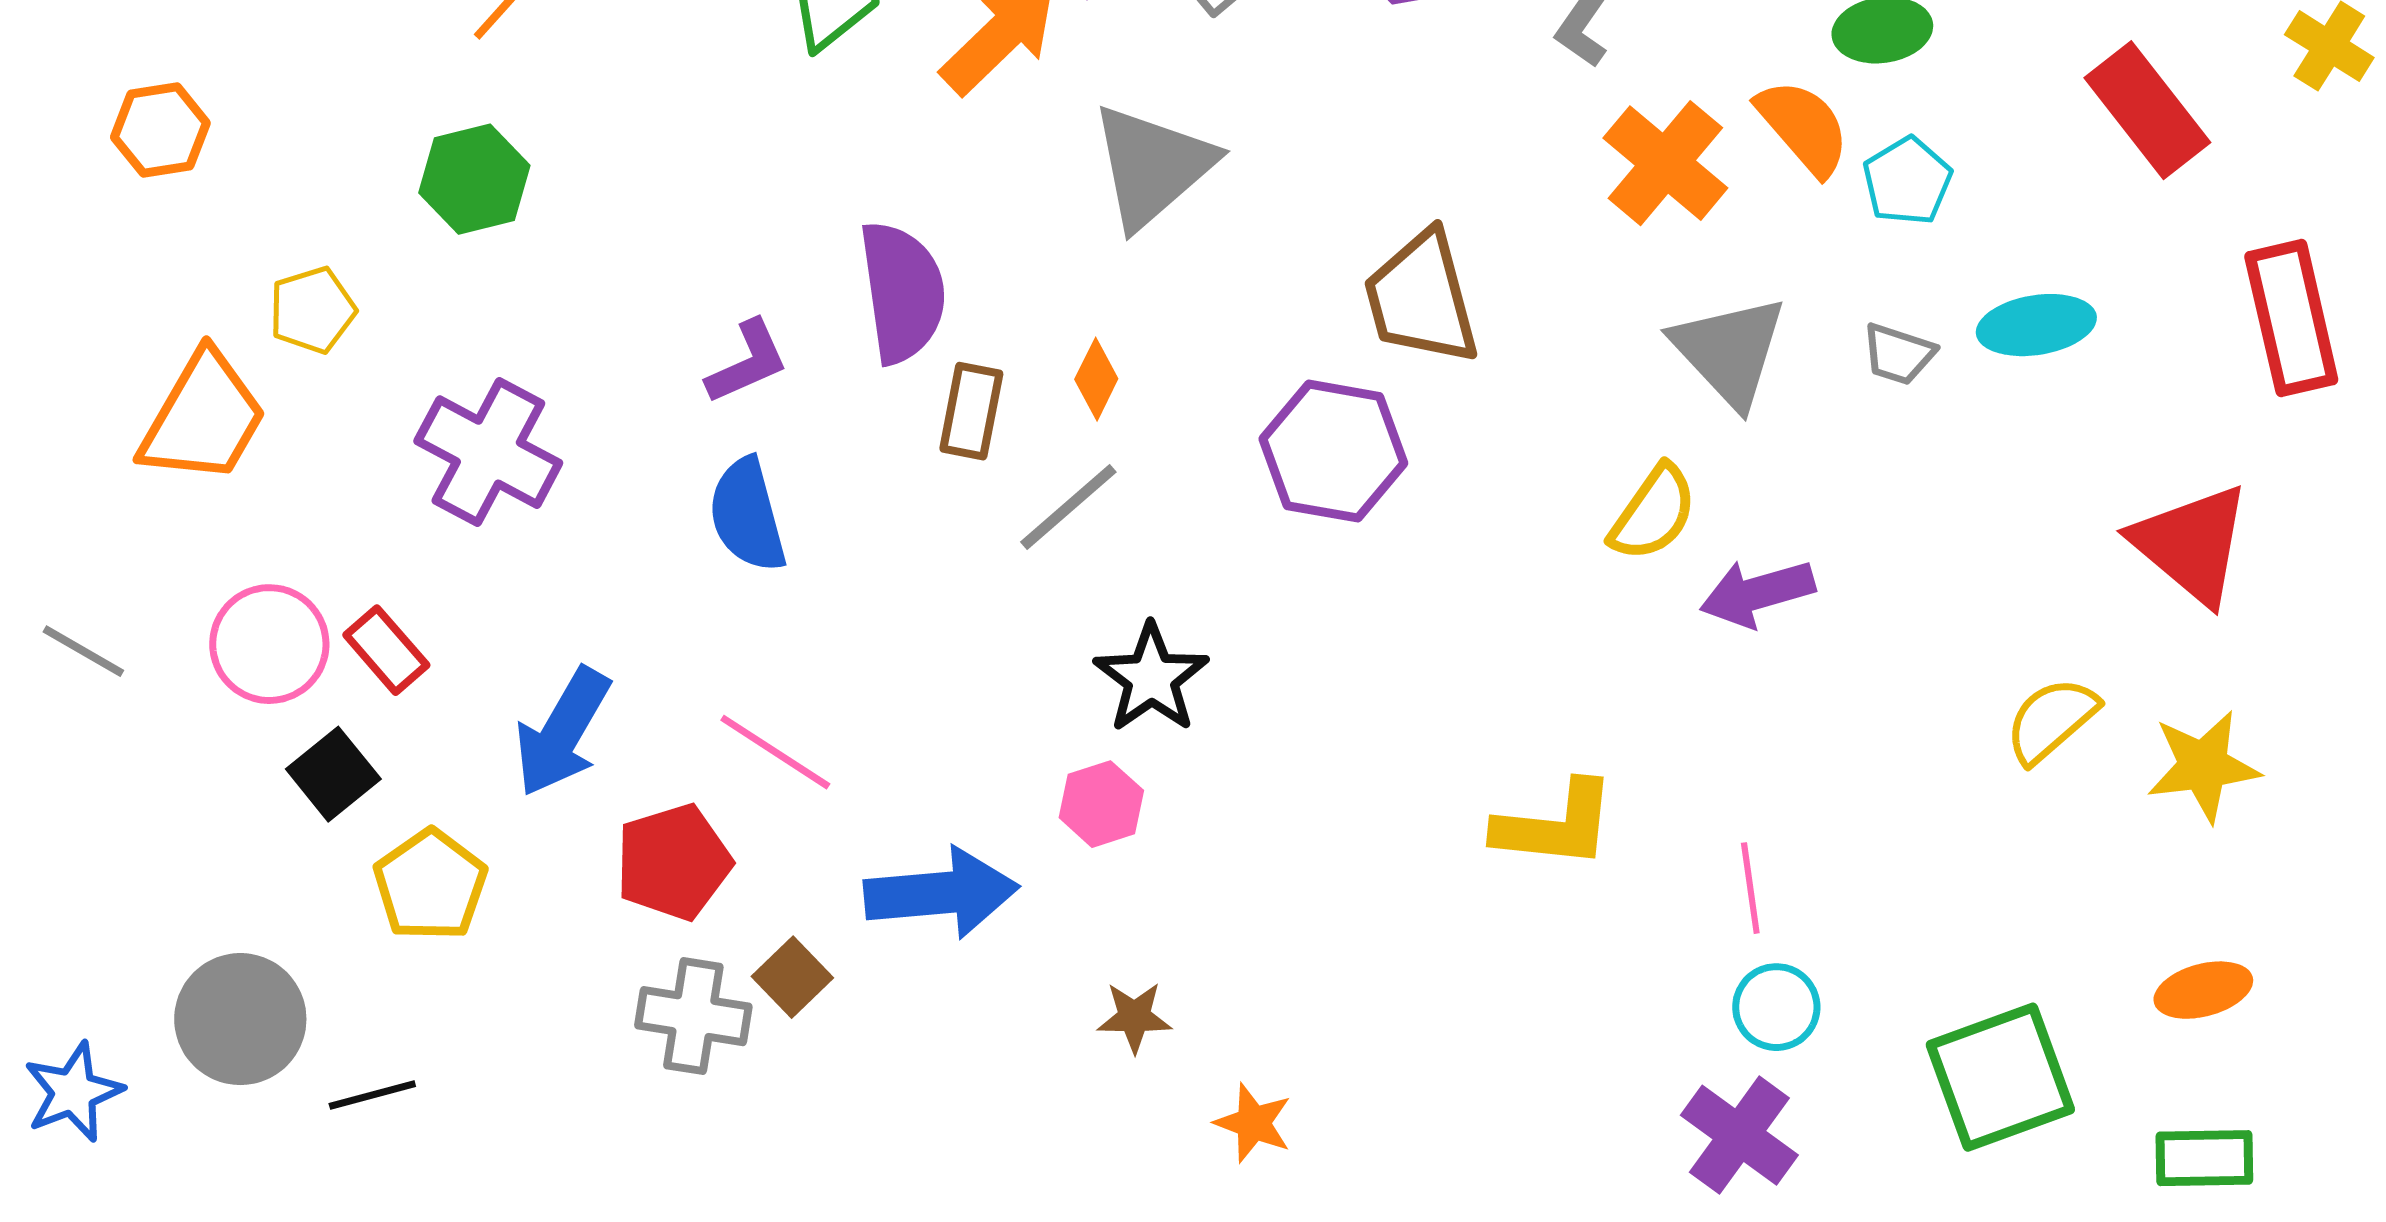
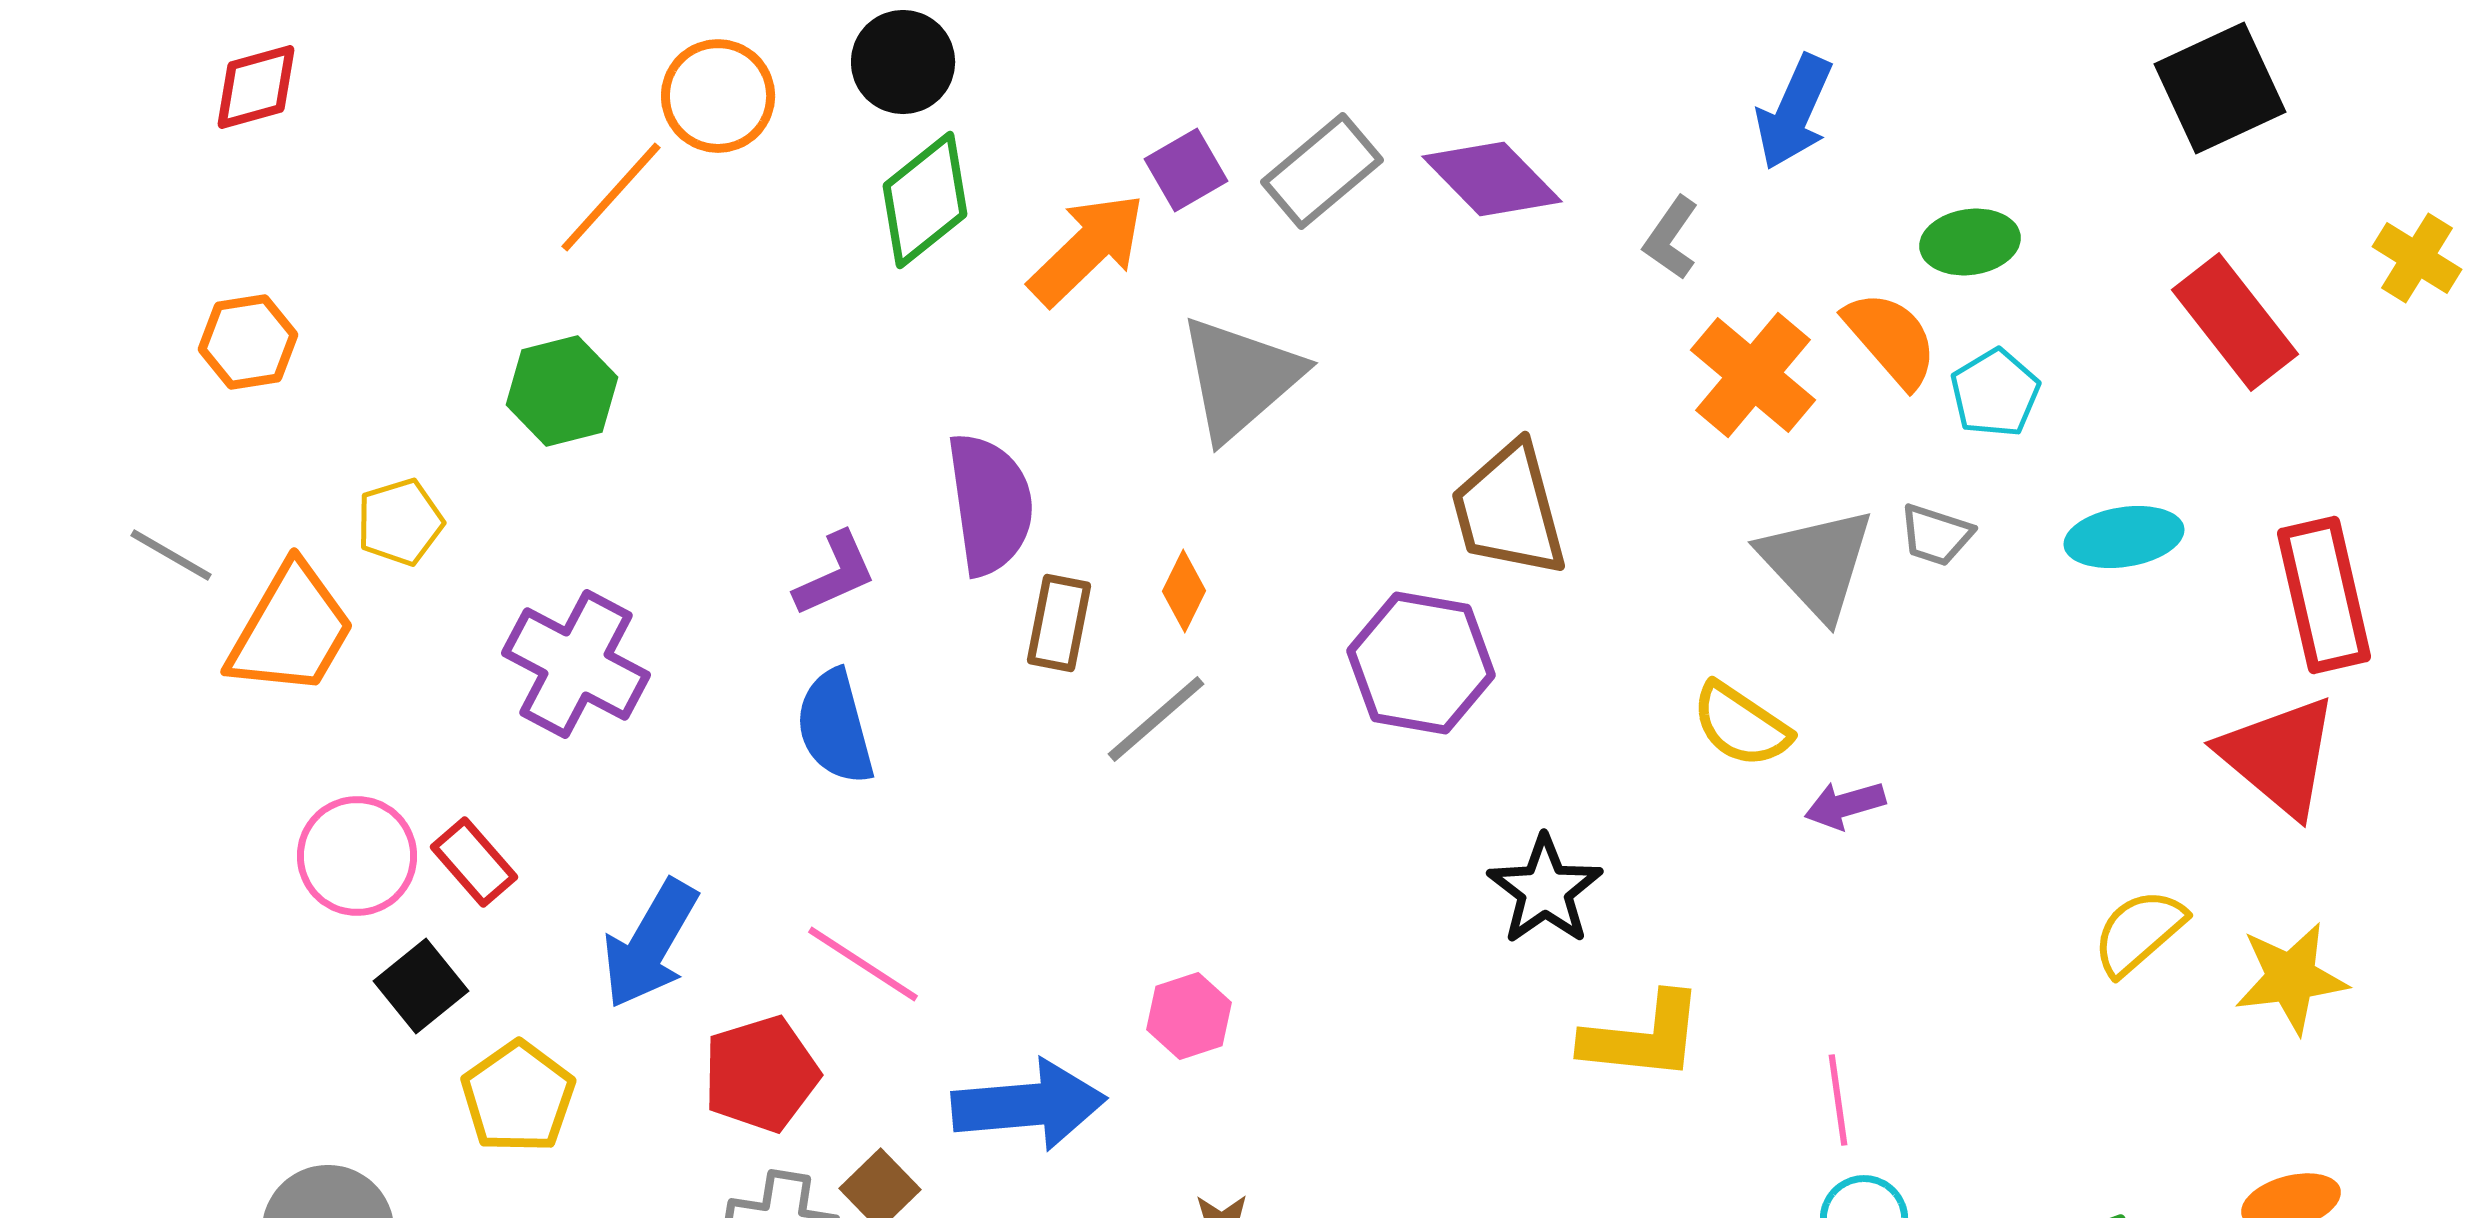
red rectangle: (2291, 318) -> (2324, 595), moved
gray trapezoid: (1898, 354) -> (1936, 535), moved
yellow semicircle: (1653, 513) -> (1741, 725), turned 89
purple arrow: (1757, 593) -> (1845, 805), size x0.7
gray line: (83, 651) -> (171, 555), moved
black star: (1151, 678) -> (1545, 890), moved

